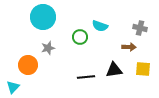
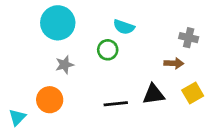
cyan semicircle: (100, 26) -> (124, 27), moved
orange circle: (28, 65) -> (50, 100), moved
yellow square: (143, 69) -> (193, 93), turned -35

